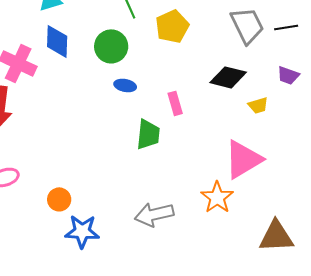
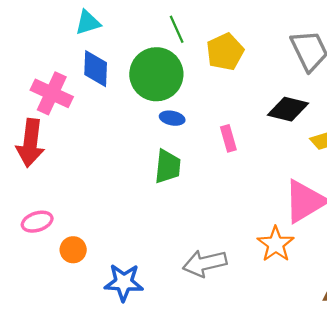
green circle: (111, 46) -> (156, 74), size x1.4
green trapezoid: (148, 134) -> (168, 167), moved
orange circle: (59, 199) -> (73, 250), moved

